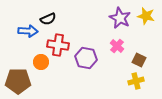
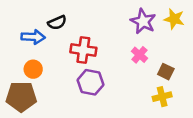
red cross: (58, 45) -> (83, 50), moved
purple hexagon: (86, 58) -> (91, 82), moved
orange circle: (41, 62) -> (33, 69), moved

